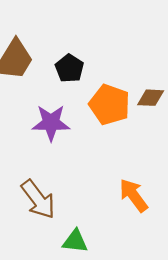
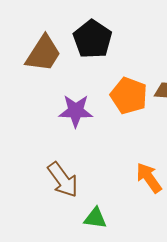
black pentagon: (69, 68) -> (93, 39), moved, size x1.5

